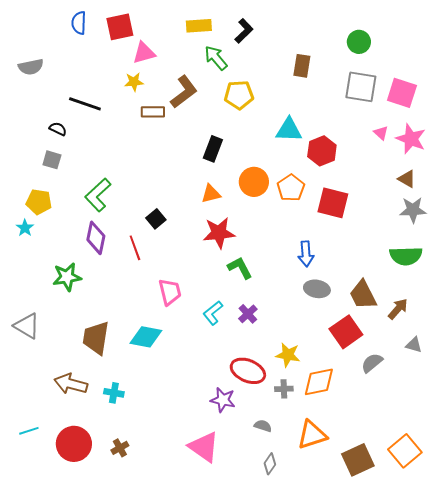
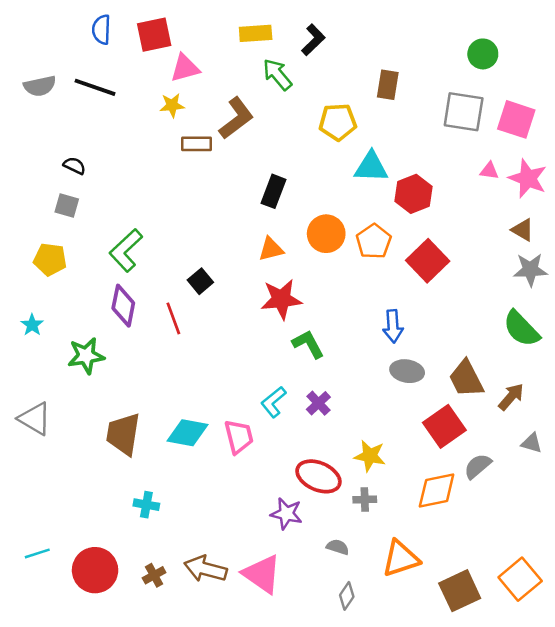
green circle: (359, 42) -> (483, 54), moved
yellow pentagon: (239, 95) -> (338, 122), moved
black line: (85, 104) -> (95, 87), moved
pink triangle: (381, 133) -> (489, 171), turned -35
red square: (333, 203) -> (428, 261), turned 32
cyan star: (25, 228) -> (32, 325), moved
green semicircle: (406, 256) -> (521, 329), turned 48
pink trapezoid: (170, 292) -> (239, 437), moved
orange diamond: (319, 382) -> (437, 491), moved
brown arrow: (71, 384) -> (205, 569), moved

